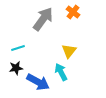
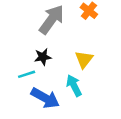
cyan line: (18, 48) -> (27, 74), moved
black star: (16, 68) -> (43, 57), moved

